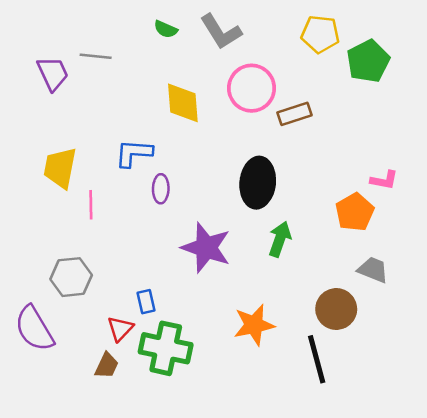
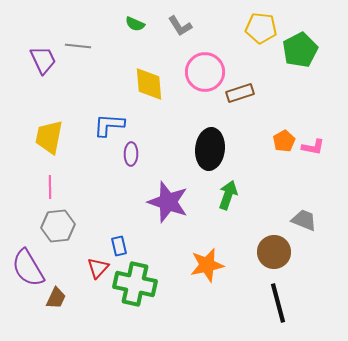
gray L-shape: (221, 32) -> (180, 26), size x0.7
pink line: (91, 205) -> (50, 187), moved
orange pentagon: (355, 212) -> (284, 141), moved, size x0.7
black line: (317, 359) -> (278, 303), moved
brown trapezoid: (107, 365) -> (56, 298), moved

